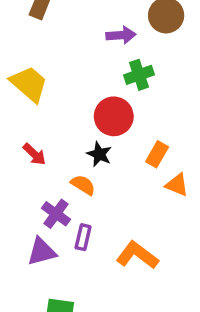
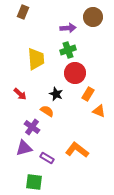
green cross: (139, 75) -> (68, 50), moved
yellow trapezoid: (29, 84) -> (36, 59), moved, turned 45
red circle: (114, 116) -> (75, 73), moved
purple rectangle: (83, 237) -> (47, 158), moved, turned -72

